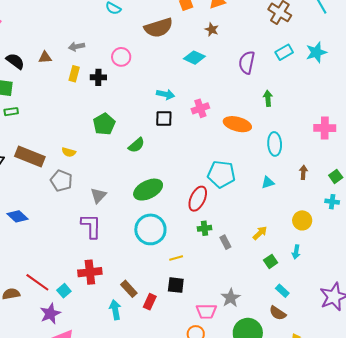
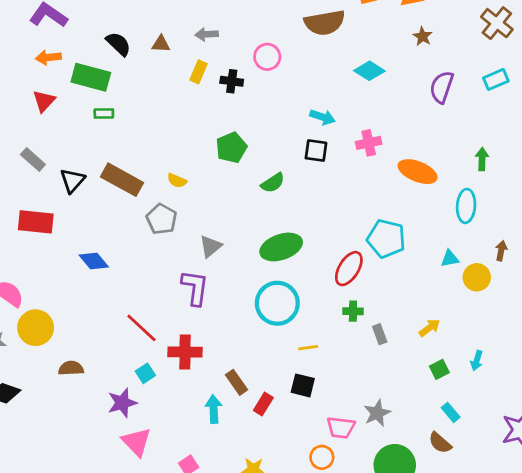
brown star: (212, 29) -> (423, 36), moved
green arrow: (268, 98) -> (482, 159), moved
yellow circle: (302, 220) -> (477, 277), moved
red line: (37, 282) -> (141, 328), moved

